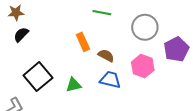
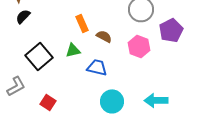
blue trapezoid: (110, 80) -> (97, 67), moved
green triangle: (74, 85) -> (73, 50), moved

